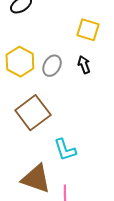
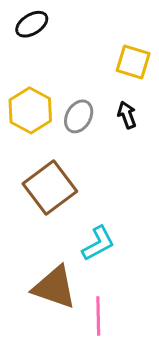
cyan L-shape: (65, 150) -> (98, 243), turned -100

